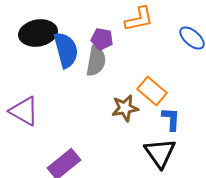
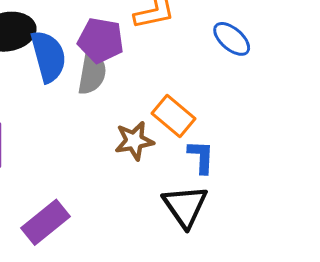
purple pentagon: (102, 39) -> (101, 40), size x1.4

